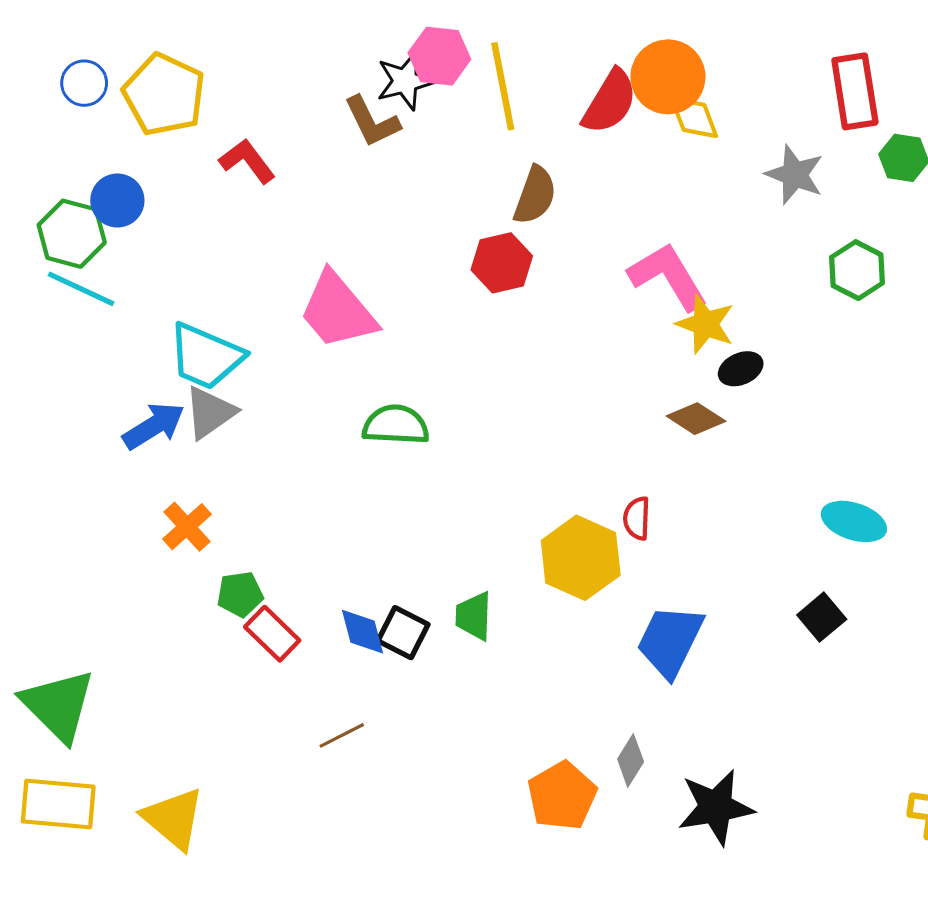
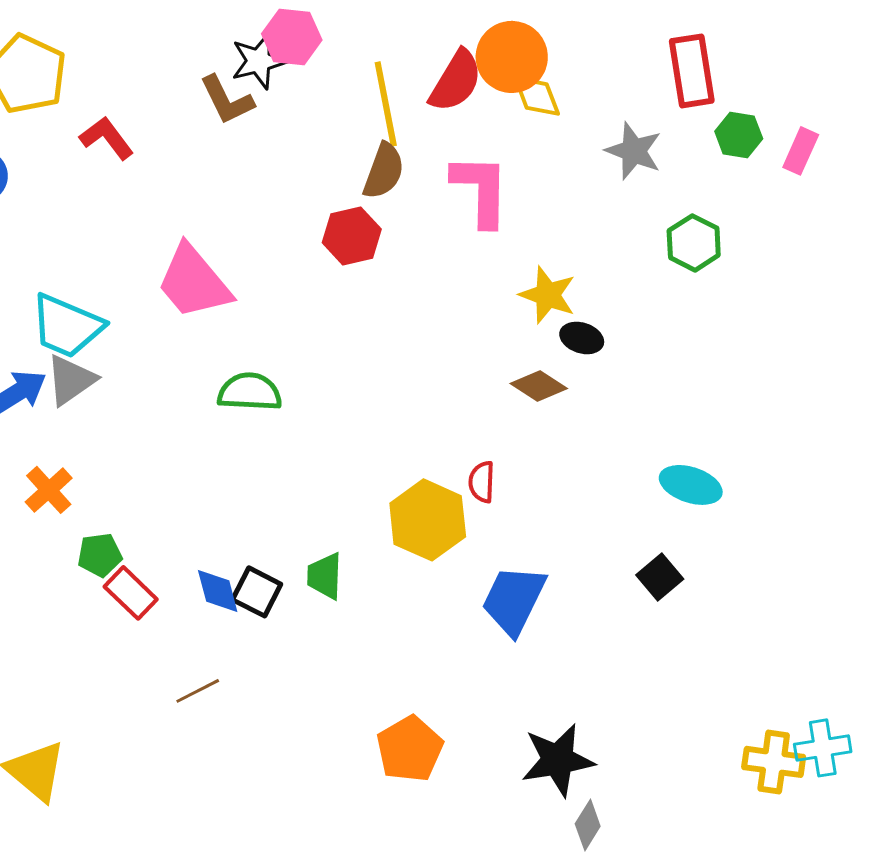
yellow line: (503, 86) -> (386, 104), moved
pink L-shape: (668, 276) -> (481, 190), moved, turned 32
black ellipse: (741, 369) -> (582, 338), turned 42
gray diamond: (631, 760) -> (588, 825), moved

